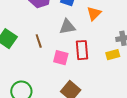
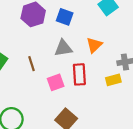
orange triangle: (94, 13) -> (94, 45), moved
pink square: (61, 58) -> (56, 82), turned -35

